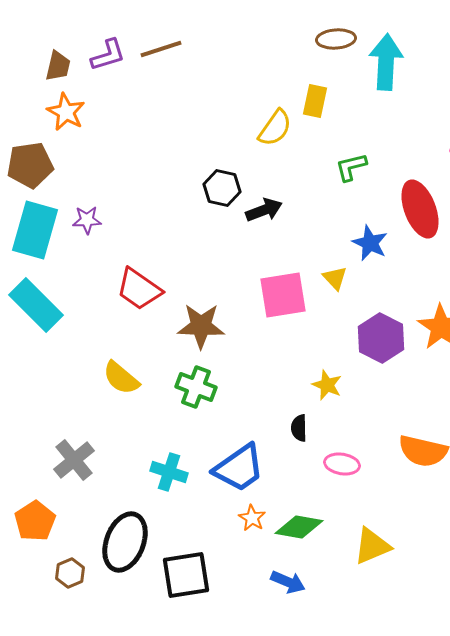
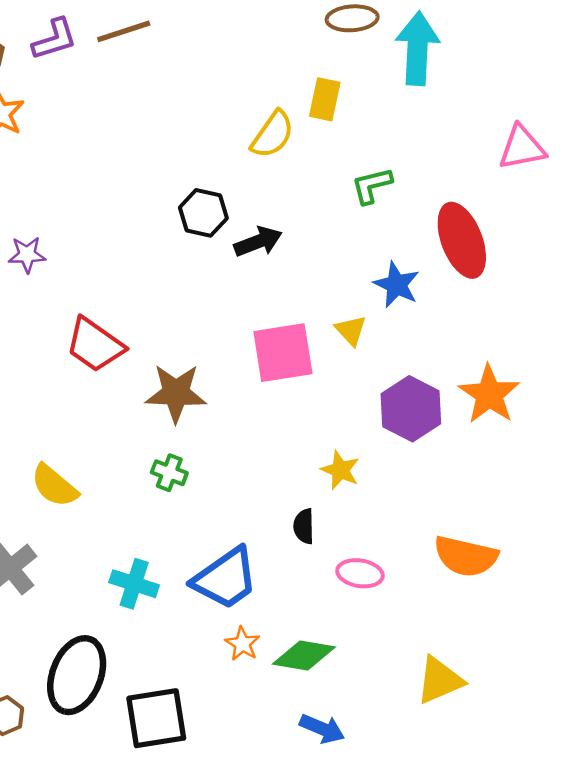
yellow semicircle: (121, 378) -> (54, 486), moved
green cross: (196, 387) -> (169, 473), size x0.7
yellow triangle: (372, 546) -> (440, 680), moved
blue arrow: (288, 582) -> (322, 729), moved

